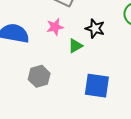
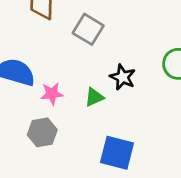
pink star: (55, 27) -> (52, 94), moved

